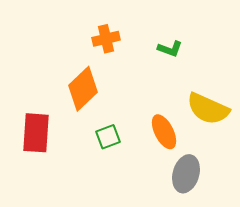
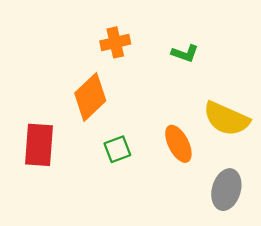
gray ellipse: (186, 174) -> (226, 190), moved

